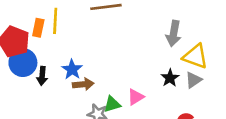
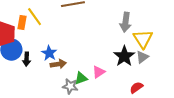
yellow line: (55, 21) -> (35, 17), turned -36
yellow triangle: (195, 56) -> (143, 39), turned 40
black star: (170, 78) -> (124, 56), size x1.5

